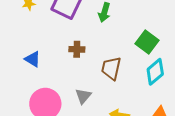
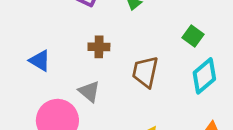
green square: (147, 42) -> (193, 36), size x0.7
gray triangle: (83, 96) -> (89, 91), moved, turned -30

